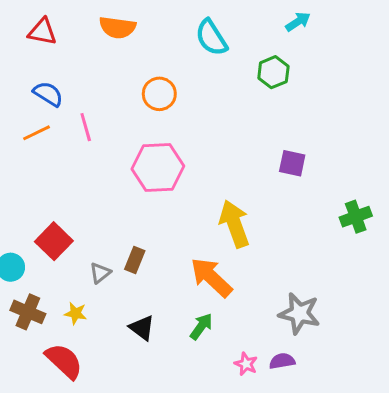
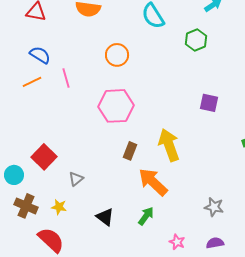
brown rectangle: (135, 260) -> (130, 151), moved
gray star: (299, 313) -> (214, 207), size x0.7
purple semicircle: (282, 361) -> (215, 243), moved

